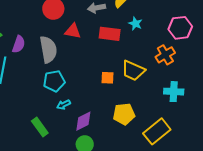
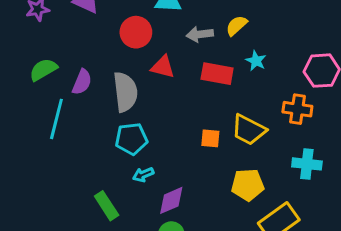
orange cross: (165, 55) -> (297, 109), turned 36
yellow pentagon: (124, 114) -> (248, 185), moved

